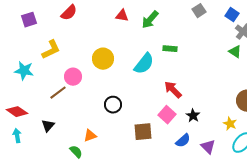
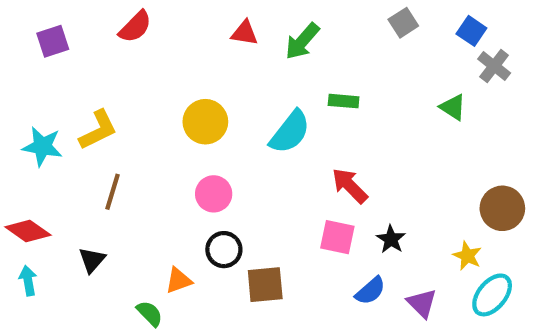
yellow L-shape: (51, 50) -> (98, 130), moved
green triangle: (235, 52) -> (453, 107), moved
pink circle: (73, 77) -> (214, 194), moved
brown line: (58, 93) -> (113, 192), turned -36
black circle: (113, 105) -> (224, 250), moved
pink square: (167, 115) -> (337, 237), turned -30
brown square: (143, 132) -> (265, 285), moved

